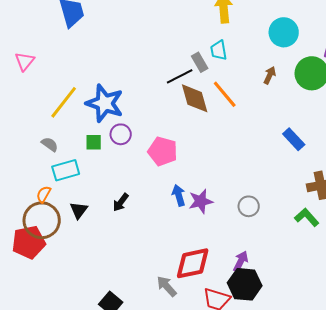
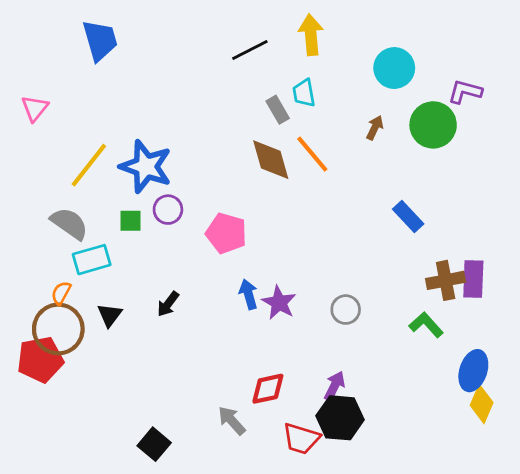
black line: (180, 76) -> (250, 50), moved
gray semicircle: (50, 144) -> (69, 223), size x1.6
purple star: (201, 201) -> (279, 303), turned -30
red diamond: (193, 263) -> (268, 389), size x0.7

